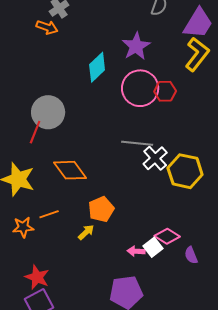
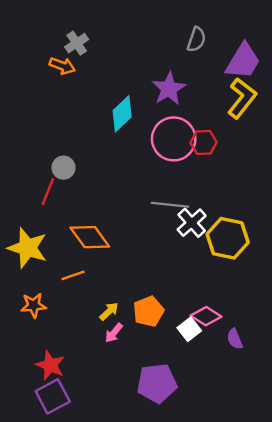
gray circle: (48, 112) -> (63, 168), size x0.6
orange pentagon: (101, 209) -> (148, 311), moved
orange line: (49, 214) -> (73, 275), moved
pink arrow: (136, 251) -> (114, 333), moved, turned -54

